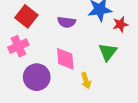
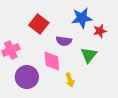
red square: (26, 16) -> (39, 24), moved
purple semicircle: (66, 22) -> (64, 41), moved

